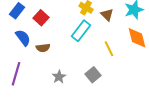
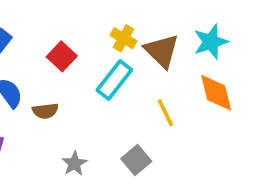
brown triangle: (107, 15) -> (162, 51), size x1.5
red square: (41, 18) -> (62, 56), moved

